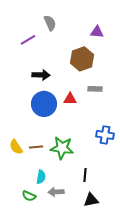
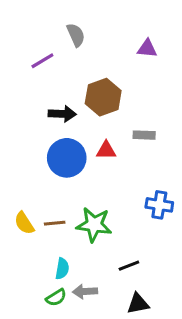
brown hexagon: (82, 59) -> (103, 97), moved
black line: (85, 175) -> (129, 266), turned 64
green semicircle: (29, 196) -> (56, 298), moved, turned -56

